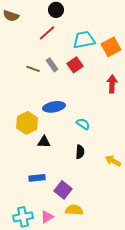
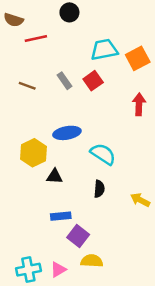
red line: (47, 33) -> (36, 39), moved, turned 30
brown line: (33, 69) -> (27, 86), moved
cyan semicircle: (83, 124) -> (103, 154), size x1.5
blue rectangle: (37, 178) -> (61, 216), moved

